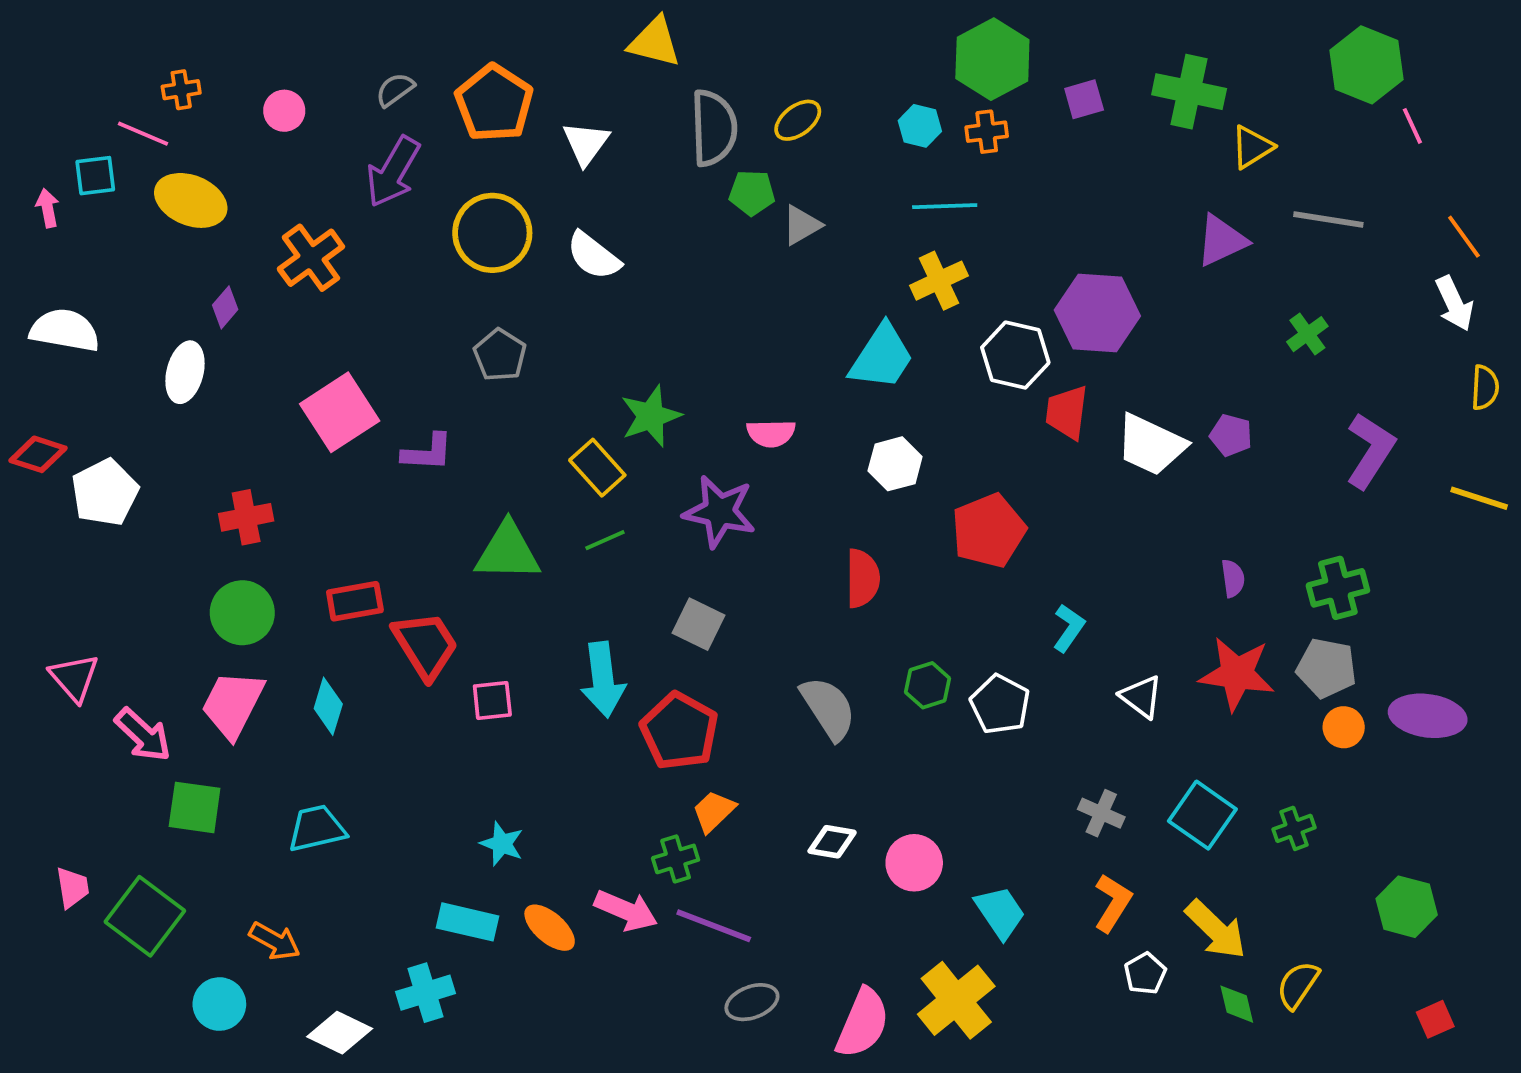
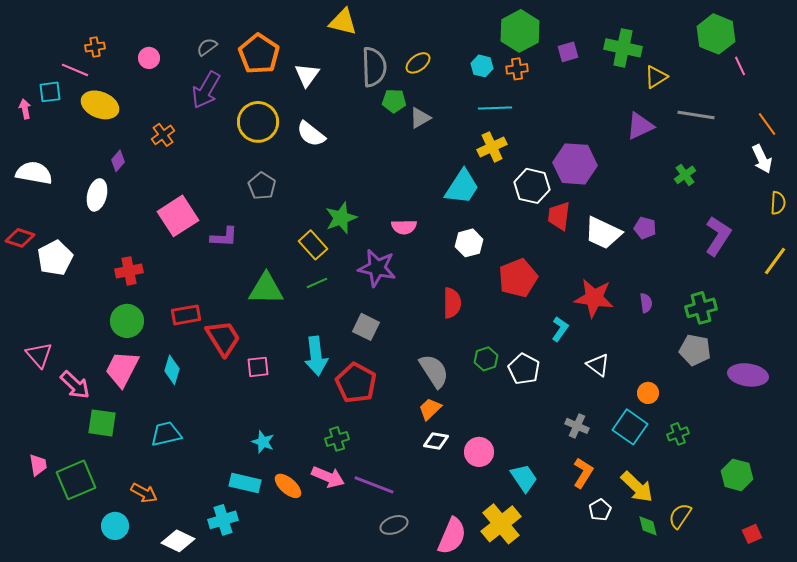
orange cross: (311, 258) -> (163, 135), size x0.7
yellow line: (1479, 498) -> (775, 261), turned -72
red star: (1237, 674) -> (594, 298), moved
orange circle: (1344, 727) -> (648, 393), moved
orange trapezoid: (714, 811) -> (430, 409), moved
green cross: (676, 859) -> (337, 439), moved
green square: (145, 916) -> (76, 480), turned 30

